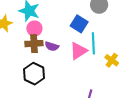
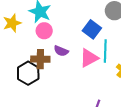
brown cross: (34, 44) -> (40, 59), moved
black hexagon: (34, 74) -> (28, 73), moved

